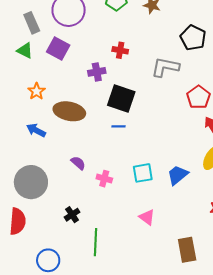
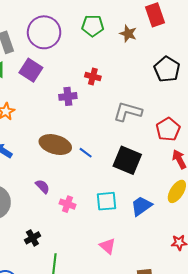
gray L-shape: (165, 67) -> (128, 112), moved
black square: (121, 98) -> (127, 160), moved
brown ellipse: (69, 111) -> (55, 145), moved
blue line: (119, 126) -> (86, 153), turned 32

